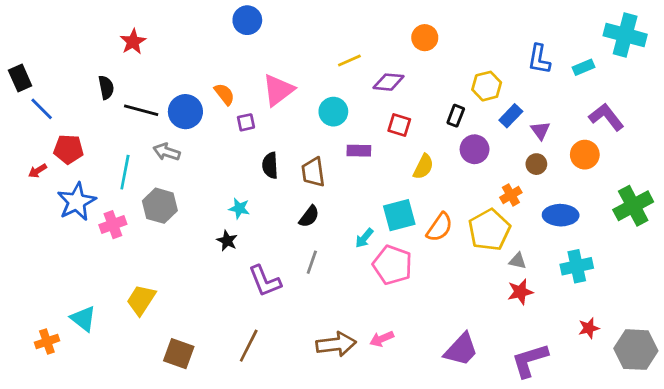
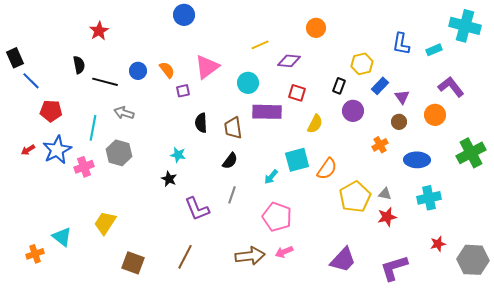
blue circle: (185, 112) -> (138, 71), moved, size x0.7
purple rectangle: (359, 151) -> (267, 112), size x1.6
red arrow: (38, 171) -> (28, 150), moved
yellow pentagon: (489, 230) -> (355, 197), moved
pink pentagon: (393, 265) -> (277, 217), moved

